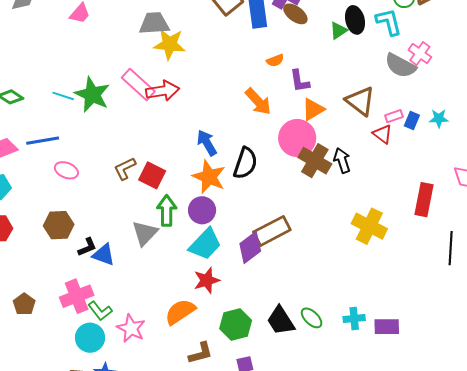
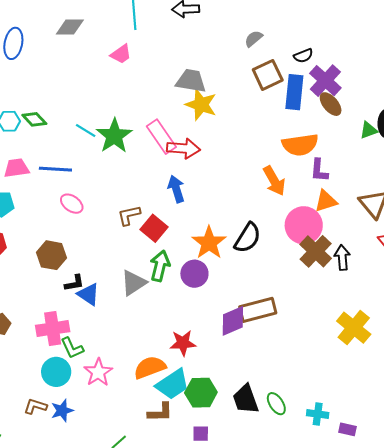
orange semicircle: (275, 60) -> (300, 145), size x2.0
blue arrow: (207, 143) -> (176, 189), moved
cyan trapezoid: (205, 244) -> (173, 384), moved
purple rectangle: (387, 327) -> (347, 429), size x0.7

